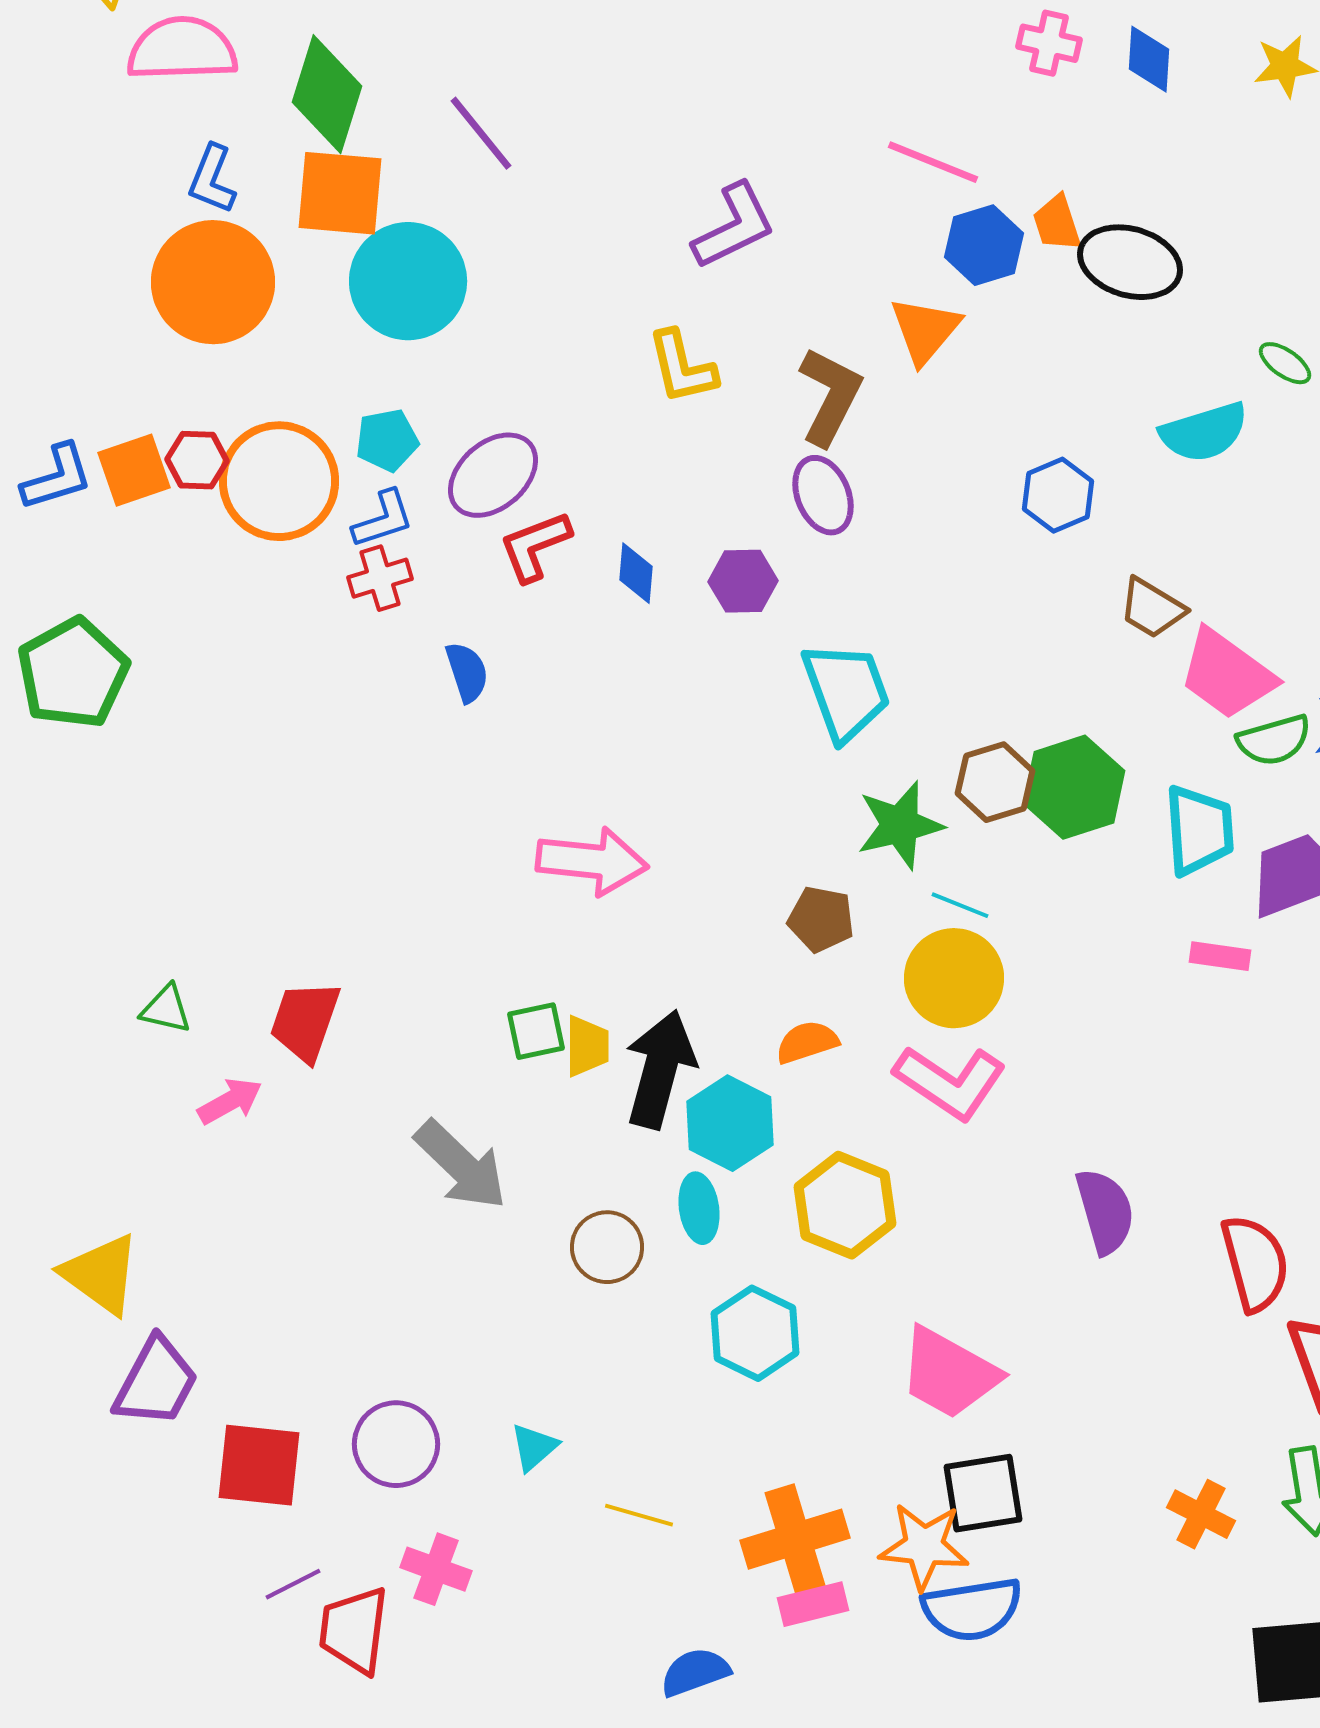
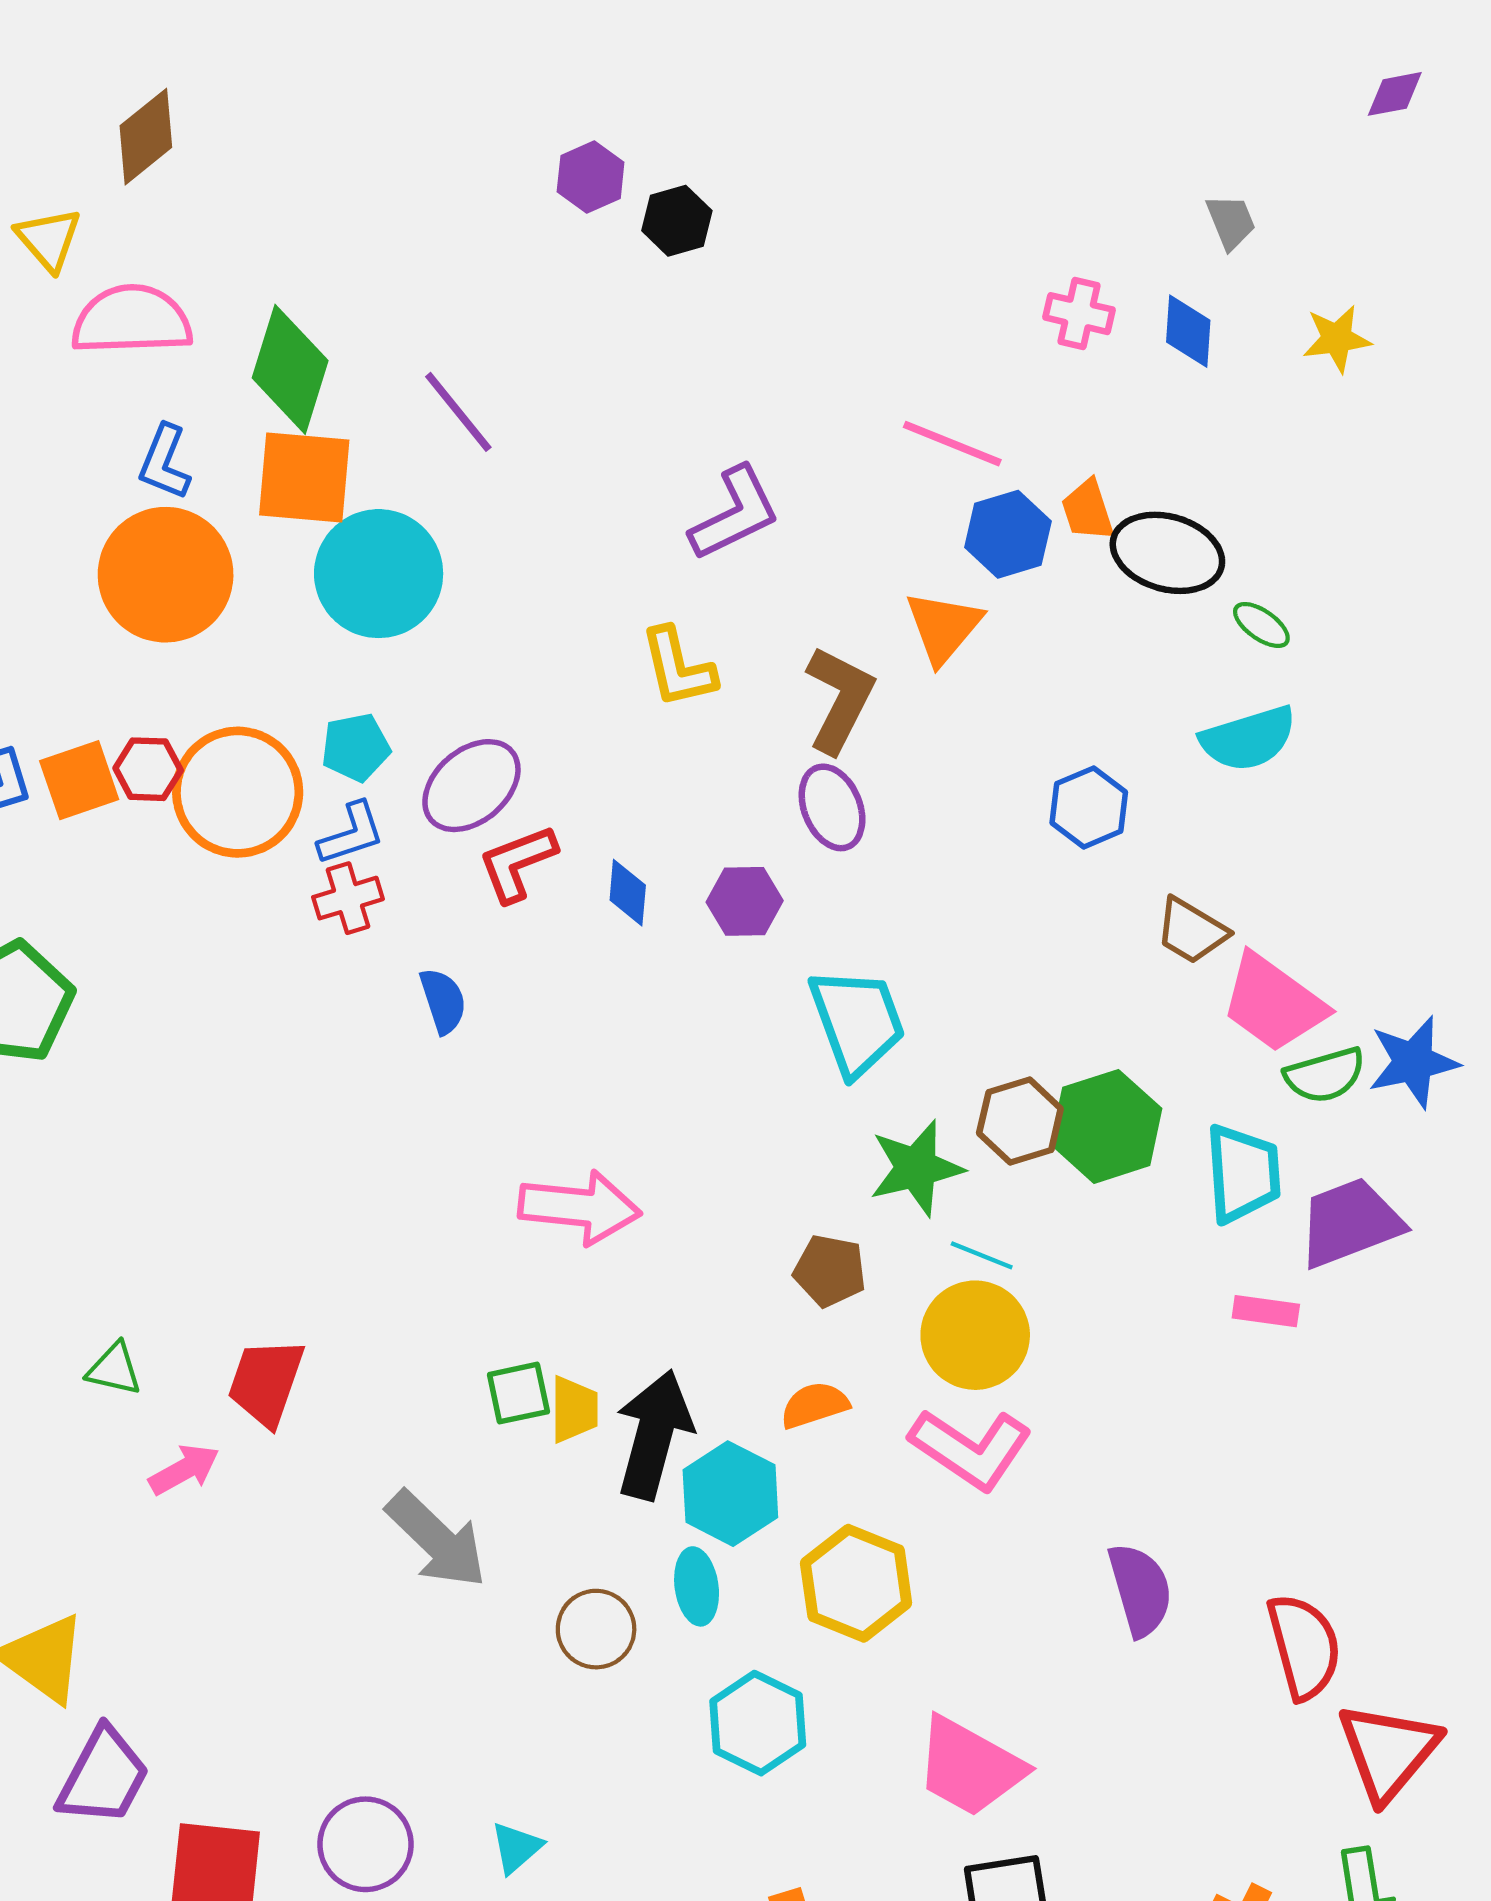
green ellipse: (1285, 363) -> (1261, 625), moved

